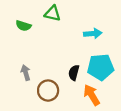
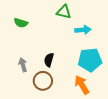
green triangle: (53, 13) -> (64, 12), moved
black semicircle: (74, 73) -> (49, 60), moved

